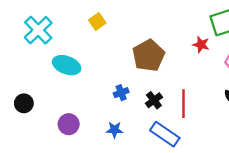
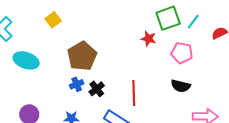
brown pentagon: (149, 55) -> (82, 56), moved
black cross: (154, 100) -> (97, 89), moved

